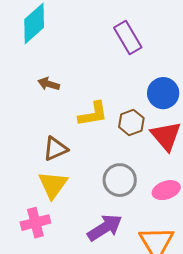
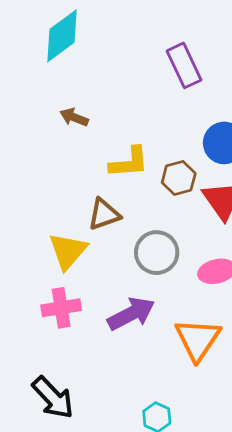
brown triangle: (55, 149) -> (104, 214), moved
pink cross: (35, 223) -> (61, 308), moved

